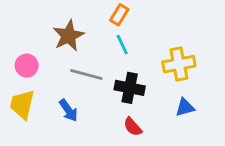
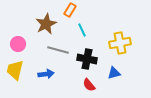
orange rectangle: (119, 15) -> (70, 10), moved
blue triangle: (185, 107) -> (114, 73), moved
blue arrow: (68, 110) -> (46, 74), turned -63

